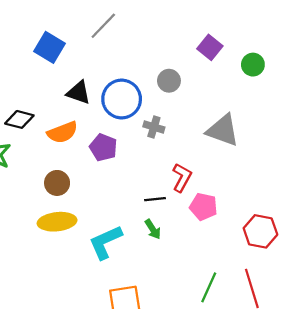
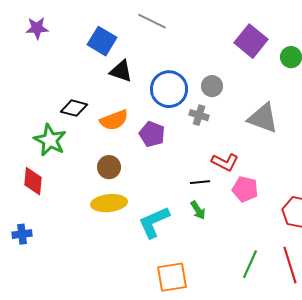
gray line: (103, 26) -> (152, 21), turned 72
purple square: (210, 47) -> (251, 41), size x1.4
gray circle: (169, 81) -> (212, 86), moved
black triangle: (79, 93) -> (121, 71), moved
red L-shape: (182, 178) -> (225, 162), turned 88

